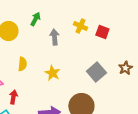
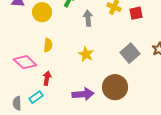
red square: (102, 32) -> (136, 13), turned -32
yellow semicircle: (22, 64) -> (48, 45), moved

